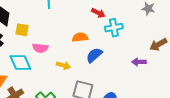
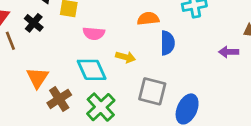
blue semicircle: (94, 55) -> (168, 43), turned 132
cyan diamond: (20, 62) -> (92, 70), moved

